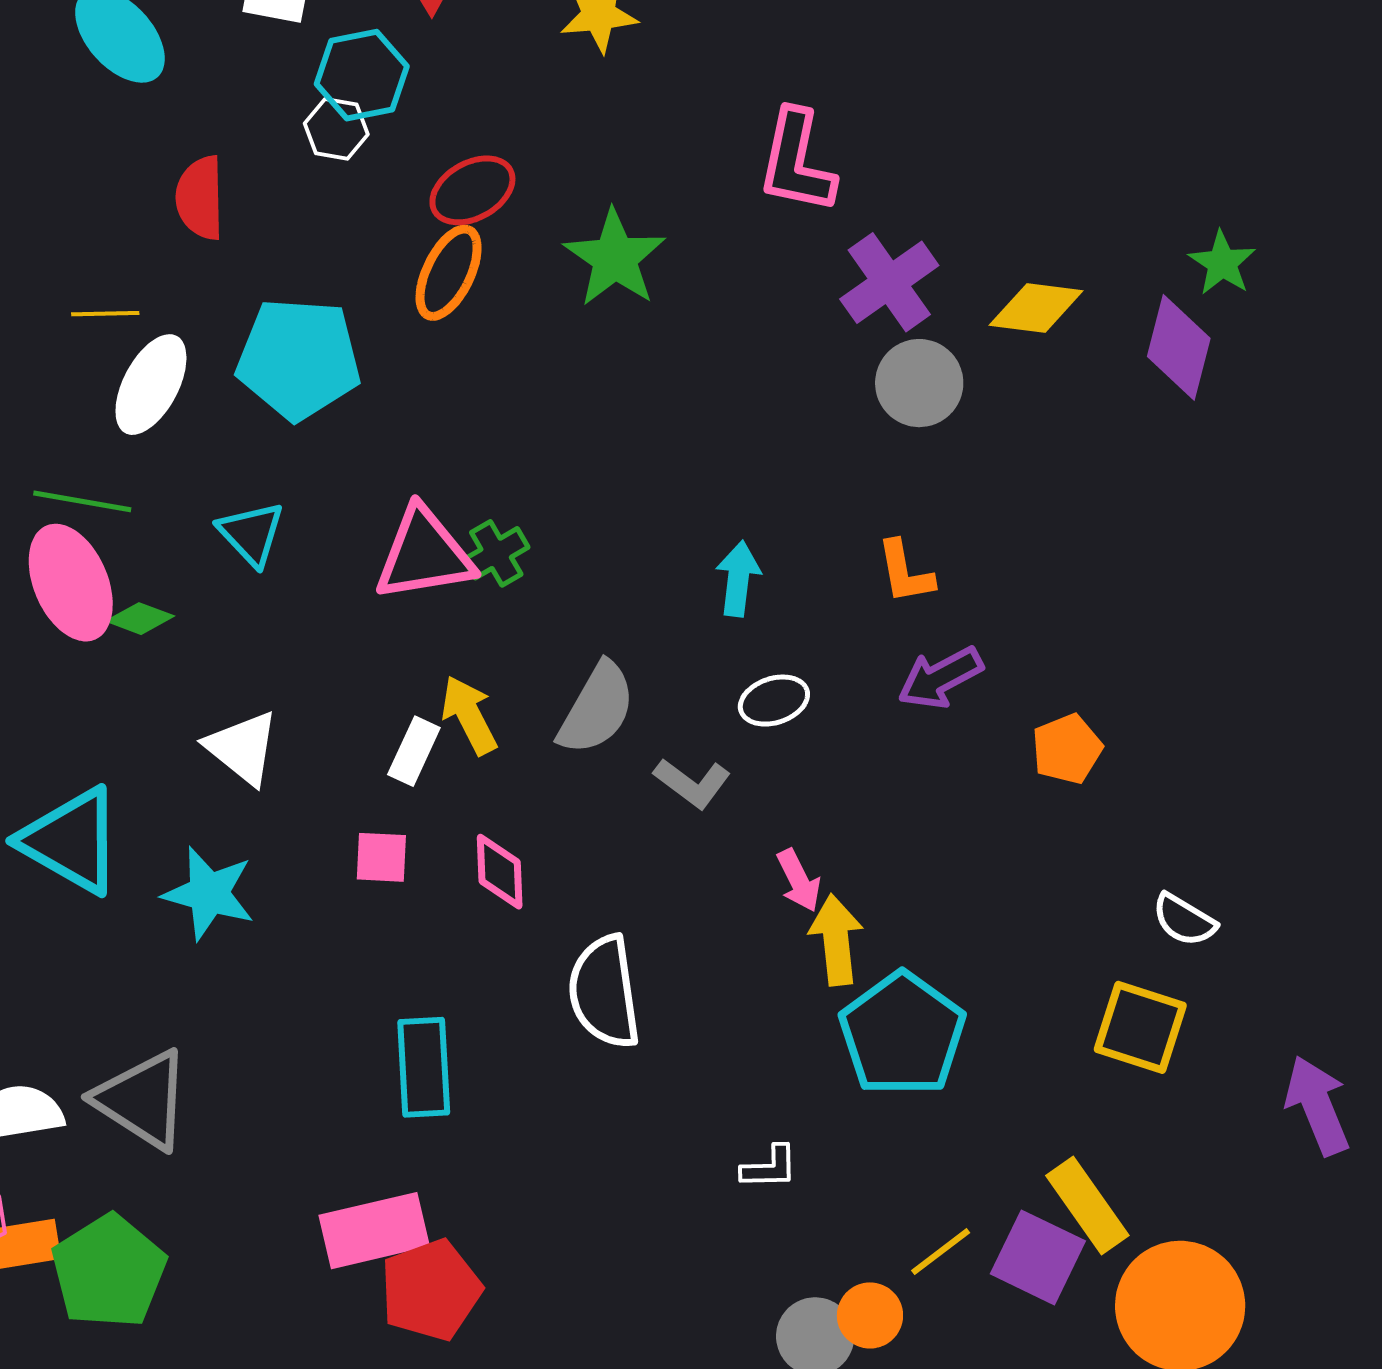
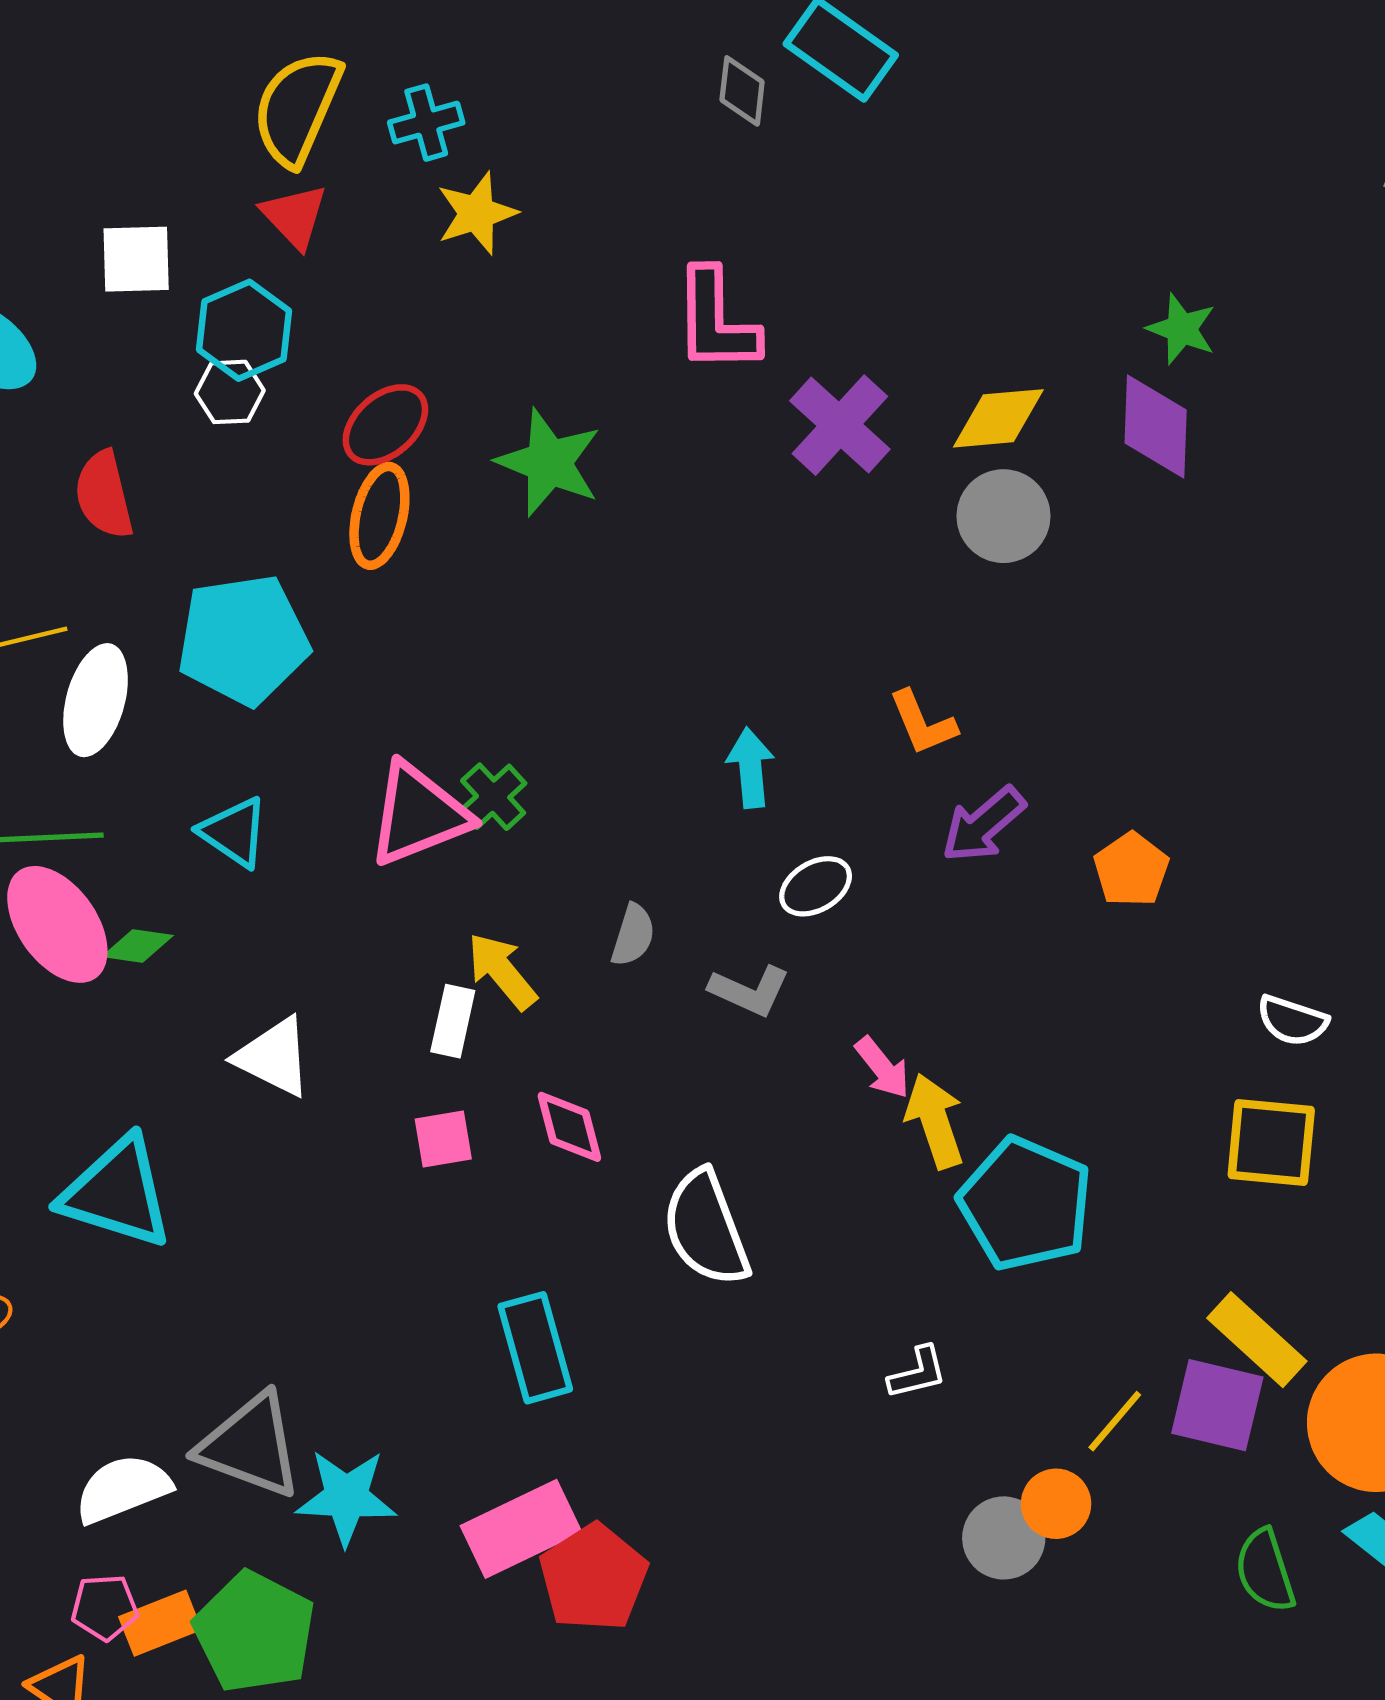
gray circle: (919, 383) -> (1003, 516), moved
gray semicircle: (597, 709) -> (633, 935), size x0.6
cyan star: (209, 893) -> (346, 1497), moved

